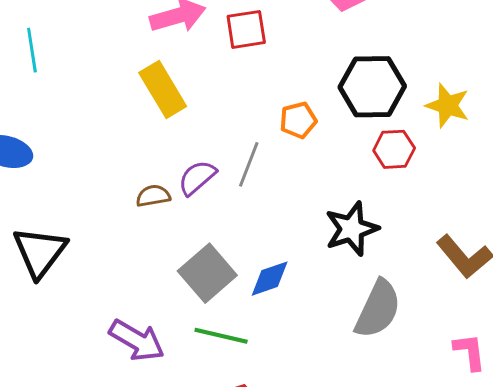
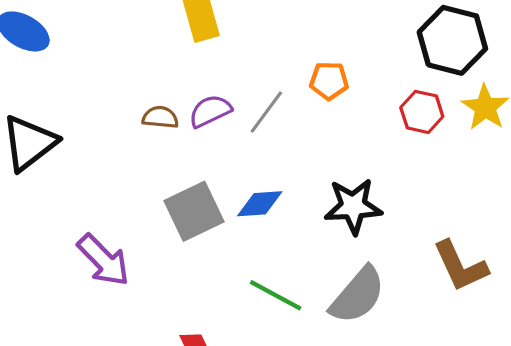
black hexagon: (372, 87) -> (452, 40), moved
red hexagon: (394, 149) -> (422, 112), moved
blue diamond: (270, 279) -> (260, 204), moved
green line: (221, 336) -> (276, 295), moved

